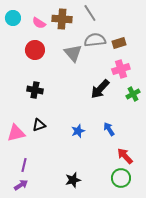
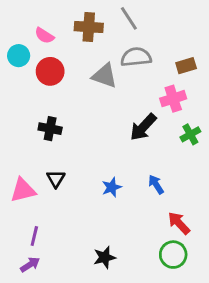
cyan circle: (13, 18) -> (19, 56), moved
pink semicircle: (39, 23) -> (44, 36), moved
brown rectangle: (119, 43) -> (186, 66), moved
gray triangle: (73, 53) -> (104, 76), turned -30
black triangle: (39, 125) -> (56, 179), turned -40

